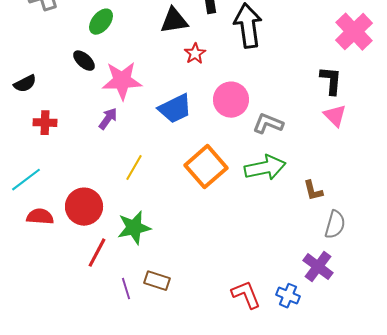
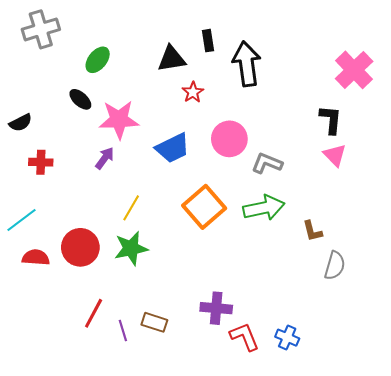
green star: (134, 228) -> (131, 248), moved
red line: (97, 253) -> (94, 313), moved
purple cross: (318, 267) -> (216, 308), moved, turned -32

